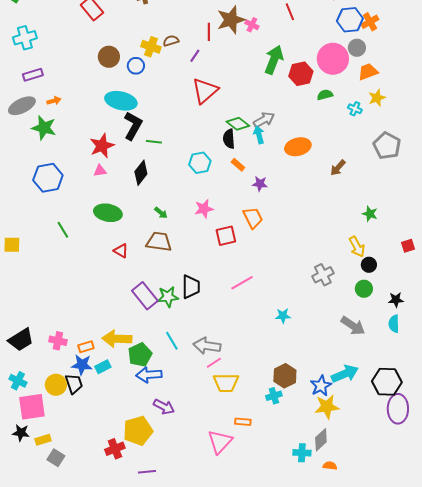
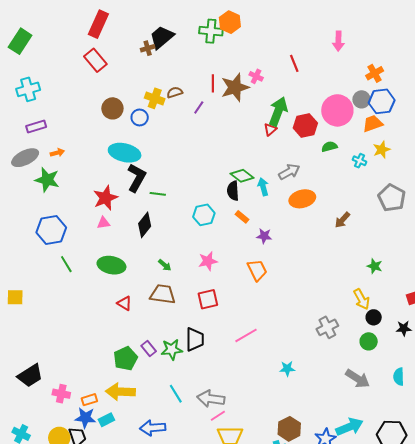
brown star: (231, 20) -> (235, 87), moved
blue hexagon: (350, 20) -> (382, 101), moved
red triangle: (205, 91) -> (270, 130), moved, size x0.5
gray arrow: (264, 120) -> (289, 172), moved
green line: (63, 230) -> (66, 264), moved
red square: (226, 236) -> (208, 299), moved
purple rectangle: (145, 296) -> (149, 348), size x0.6
black star: (396, 300) -> (404, 328), moved
black trapezoid: (21, 340) -> (30, 376), moved
green pentagon: (140, 355) -> (126, 359), moved

